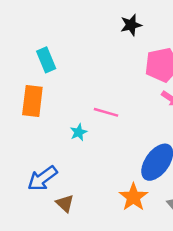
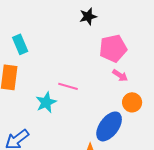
cyan star: (79, 132) -> (46, 102), size x1.5

